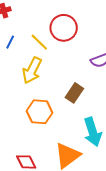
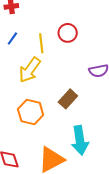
red circle: (64, 28) -> (68, 33), size x0.7
yellow line: (39, 42) -> (41, 43), turned 30

